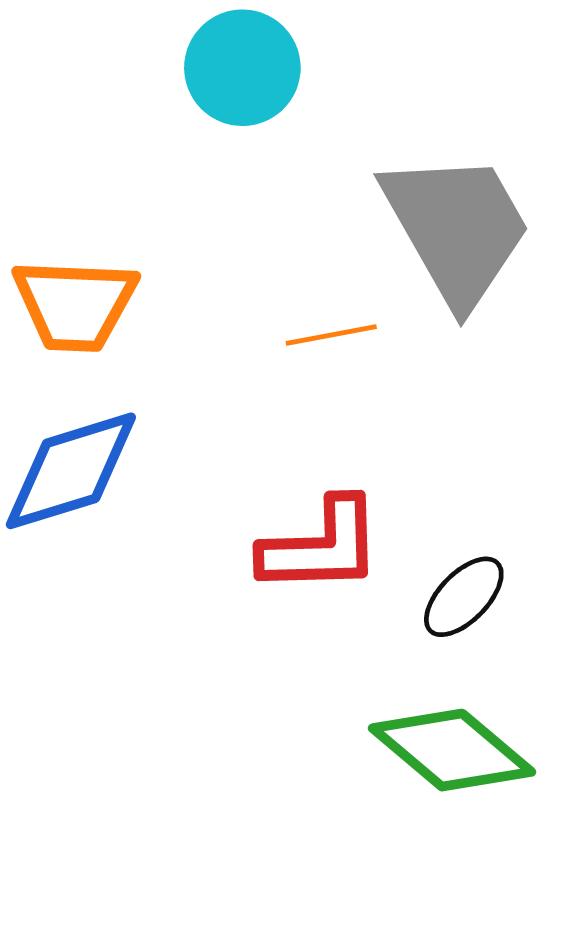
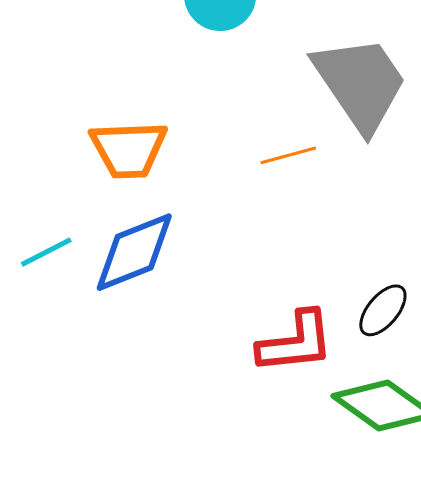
red L-shape: (321, 546) -> (296, 342), moved

